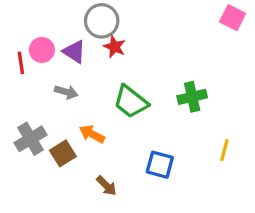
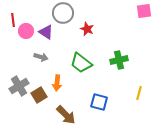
pink square: (233, 18) -> (144, 11), turned -35
red star: (115, 47) -> (87, 29), moved
red line: (21, 63) -> (13, 20), moved
orange arrow: (92, 134) -> (57, 83), turned -112
brown arrow: (106, 186) -> (66, 115), size x1.5

